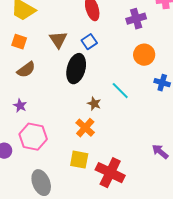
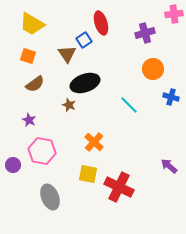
blue square: (89, 42) -> (84, 40), moved
black ellipse: (76, 69) -> (85, 83), turned 56
brown star: (94, 104) -> (69, 105), moved

